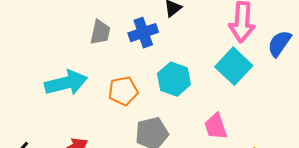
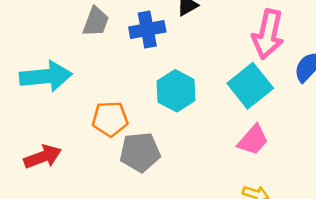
orange pentagon: (123, 91) -> (110, 119), moved
pink trapezoid: (216, 126) -> (253, 140), moved, turned -128

